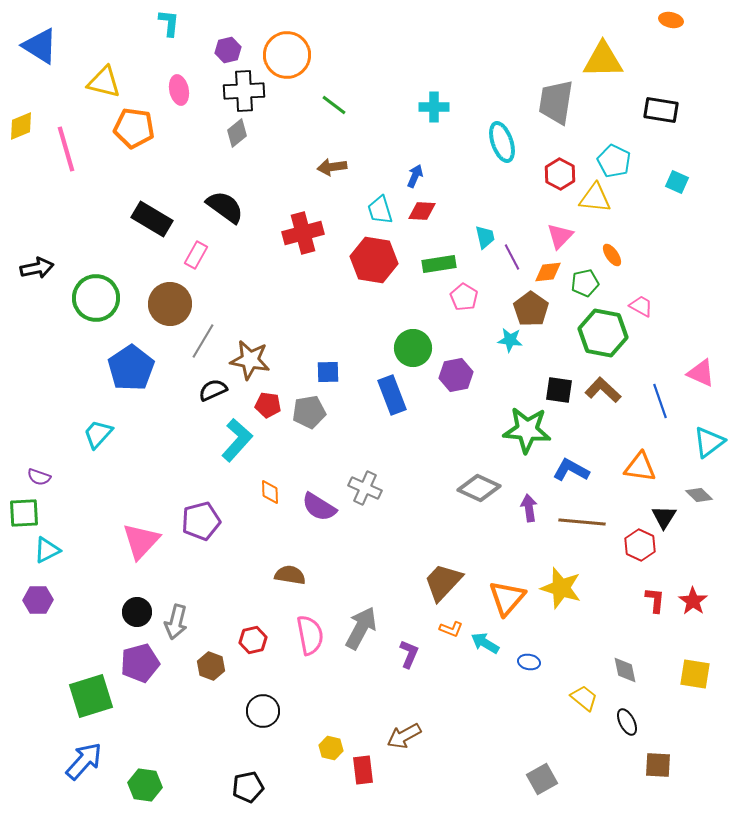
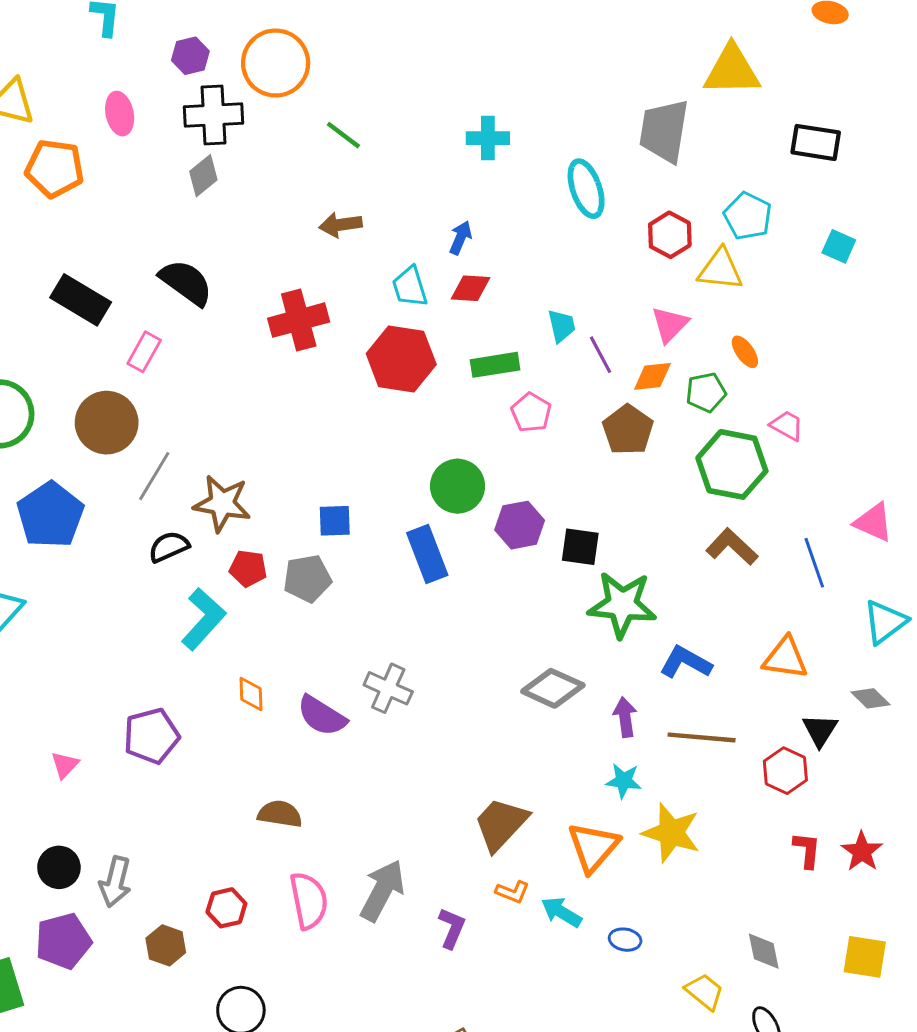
cyan star: (510, 340) -> (624, 781), moved
black square: (559, 390) -> (580, 547), moved
pink triangle: (141, 541) -> (65, 765), size x0.5

